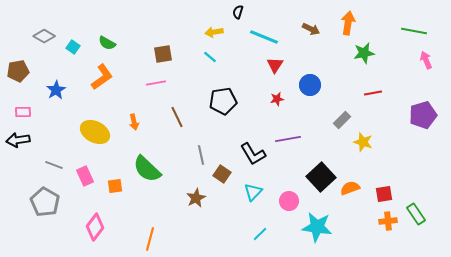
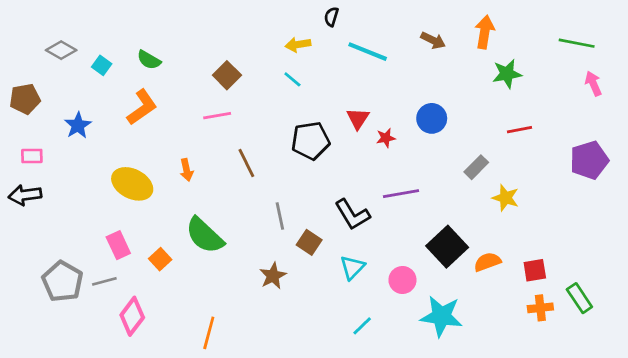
brown square: (163, 54) -> (227, 75), turned -36
red triangle: (275, 65) -> (358, 118), moved
gray line: (54, 165) -> (104, 281), moved, turned -36
orange square: (115, 186) -> (160, 259), turned -35

